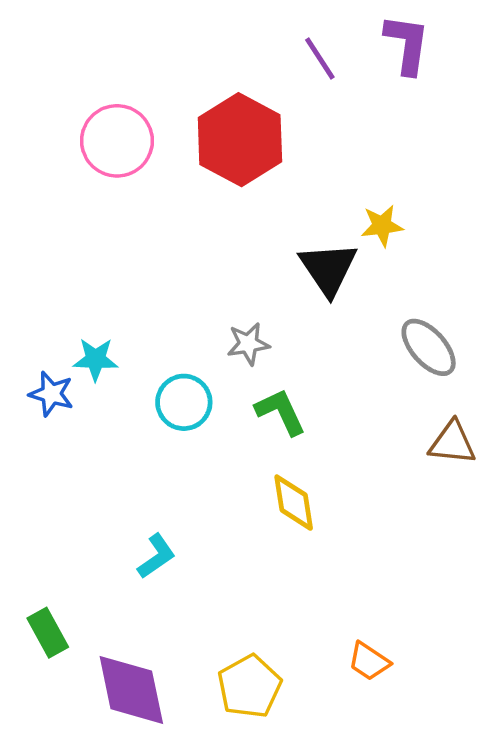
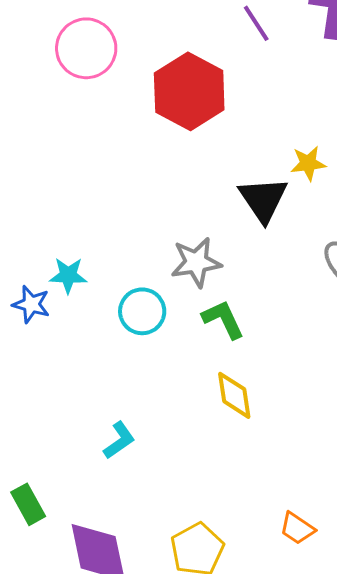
pink circle: (117, 141) -> (86, 48), moved
gray star: (248, 344) -> (196, 262), size x1.4

